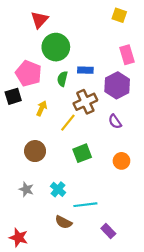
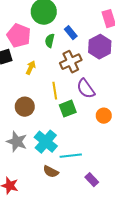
blue rectangle: (85, 70) -> (71, 33), turned 48
purple semicircle: (115, 122) -> (86, 89), moved, size x1.5
yellow line: (68, 123) -> (55, 91), moved, turned -48
gray star: (26, 189) -> (17, 142), size x1.5
cyan cross: (58, 189) -> (46, 142), size x1.6

